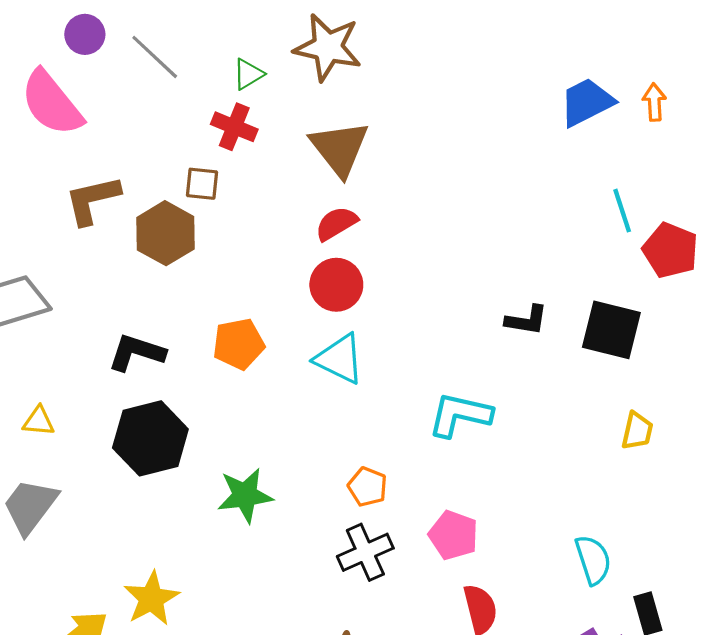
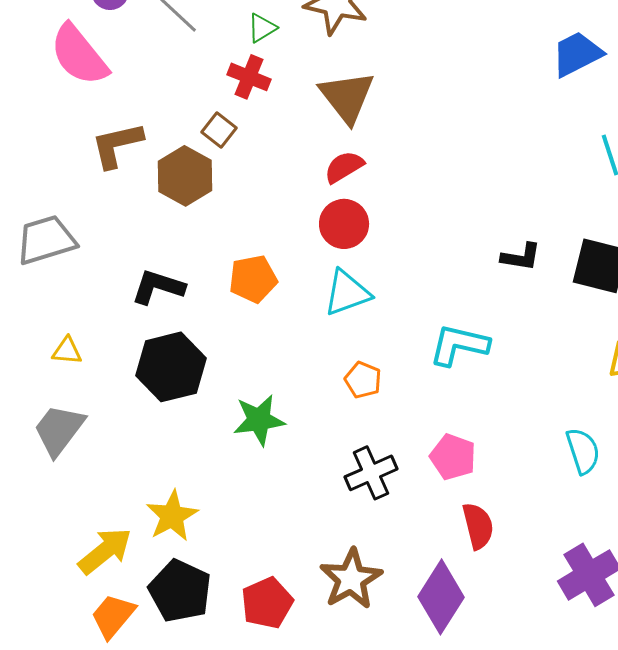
brown square: (202, 184) -> (219, 130), turned 32
cyan triangle: (340, 359) -> (347, 293), turned -46
orange pentagon: (367, 487) -> (363, 380), moved
cyan semicircle: (593, 560) -> (583, 451), moved

